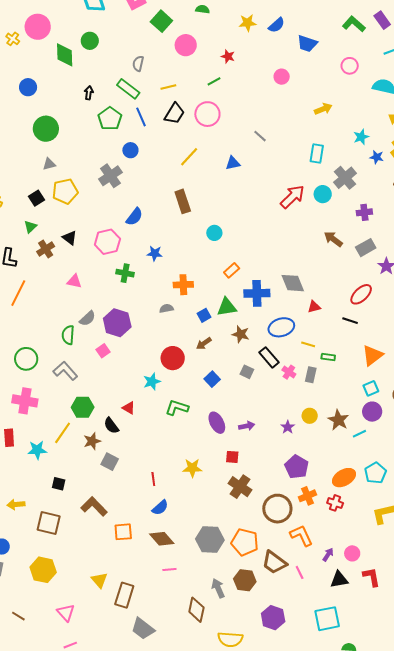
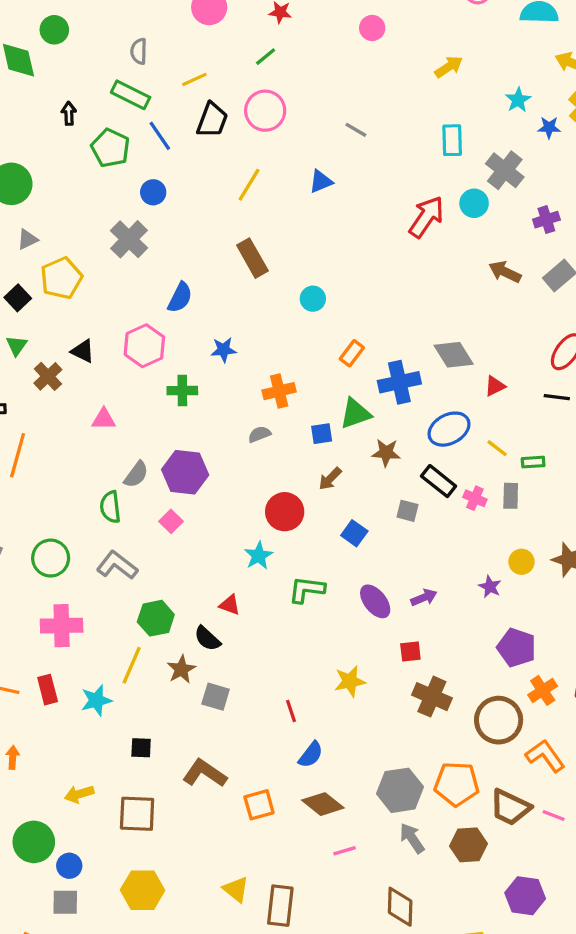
blue square: (204, 315) -> (322, 434), turned 32
yellow line: (308, 344) -> (497, 448), turned 32
pink line: (300, 572) -> (554, 815), turned -32
gray arrow: (218, 588) -> (412, 838), moved

